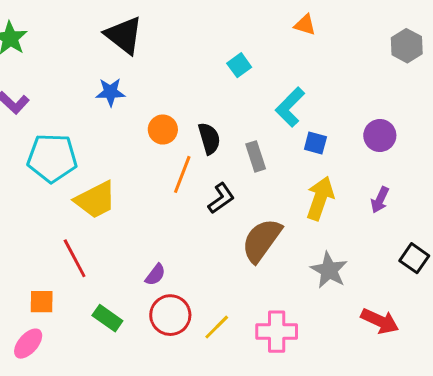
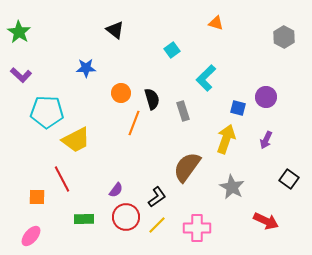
black triangle: (124, 35) -> (115, 30), moved, size x0.7
blue square: (315, 143) -> (238, 108), moved
black L-shape: (221, 198) -> (157, 197), moved
orange square: (42, 302) -> (37, 197), moved
green rectangle: (107, 318) -> (84, 219), turned -36

